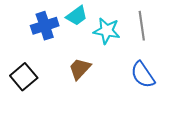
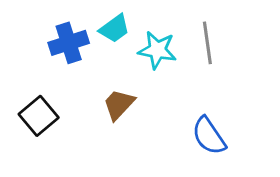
blue semicircle: (143, 75) -> (209, 136), moved

